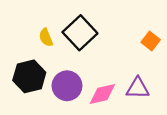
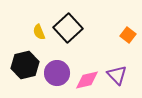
purple triangle: (138, 88) -> (117, 75), turned 45

